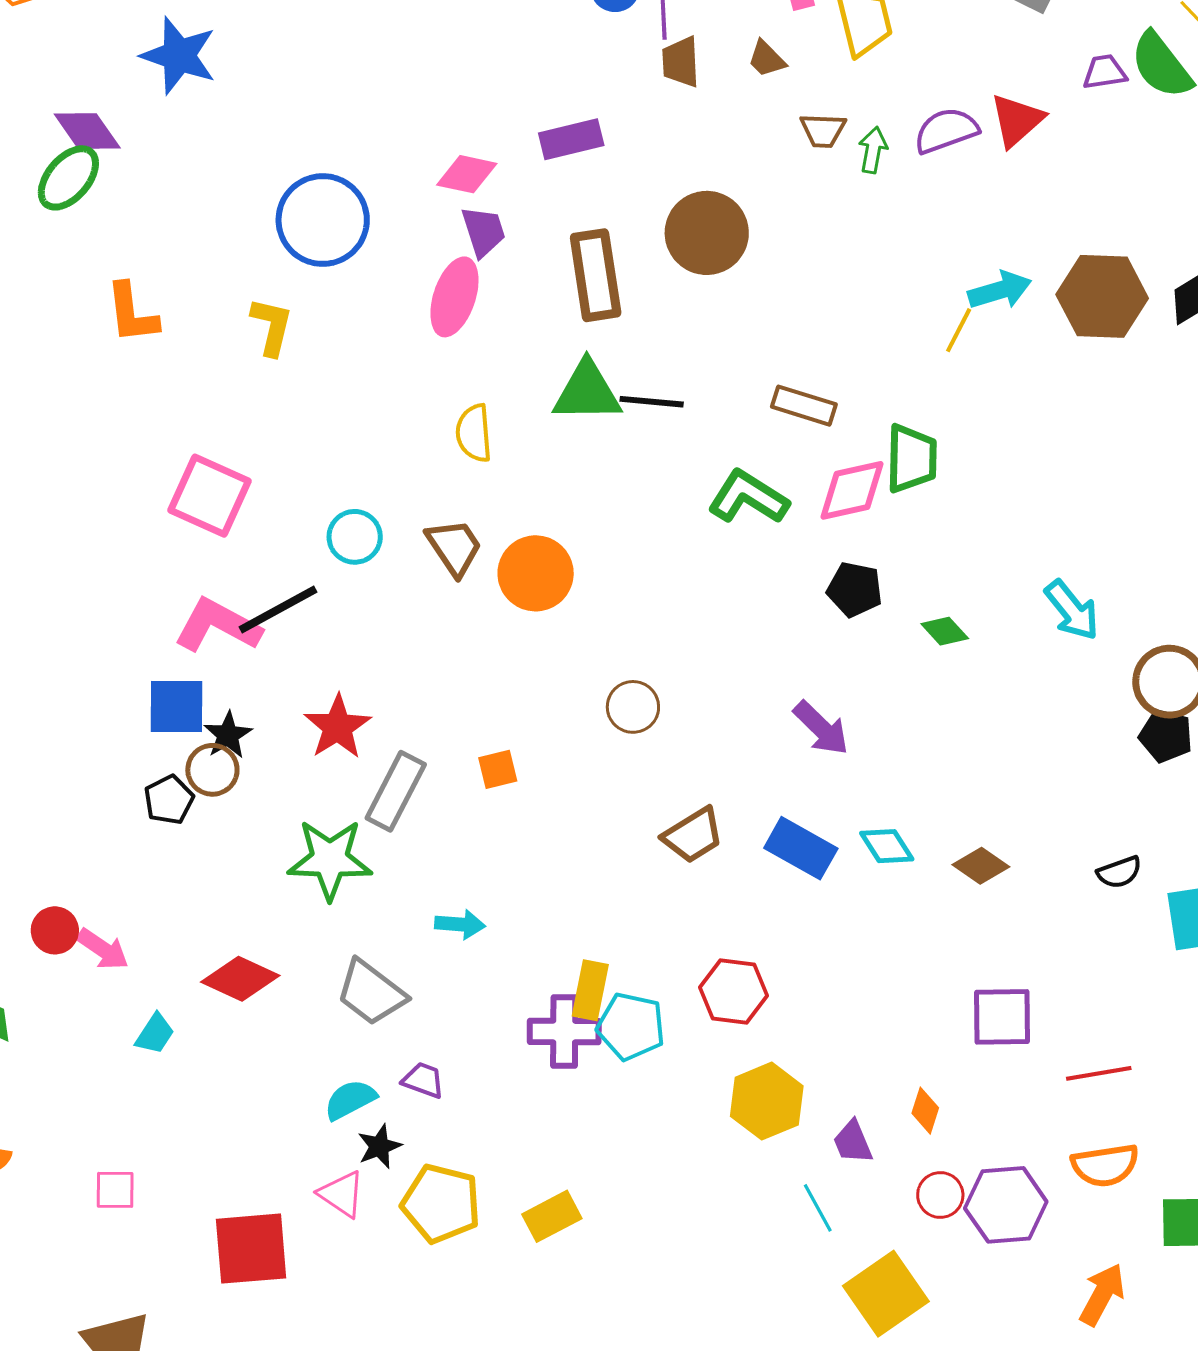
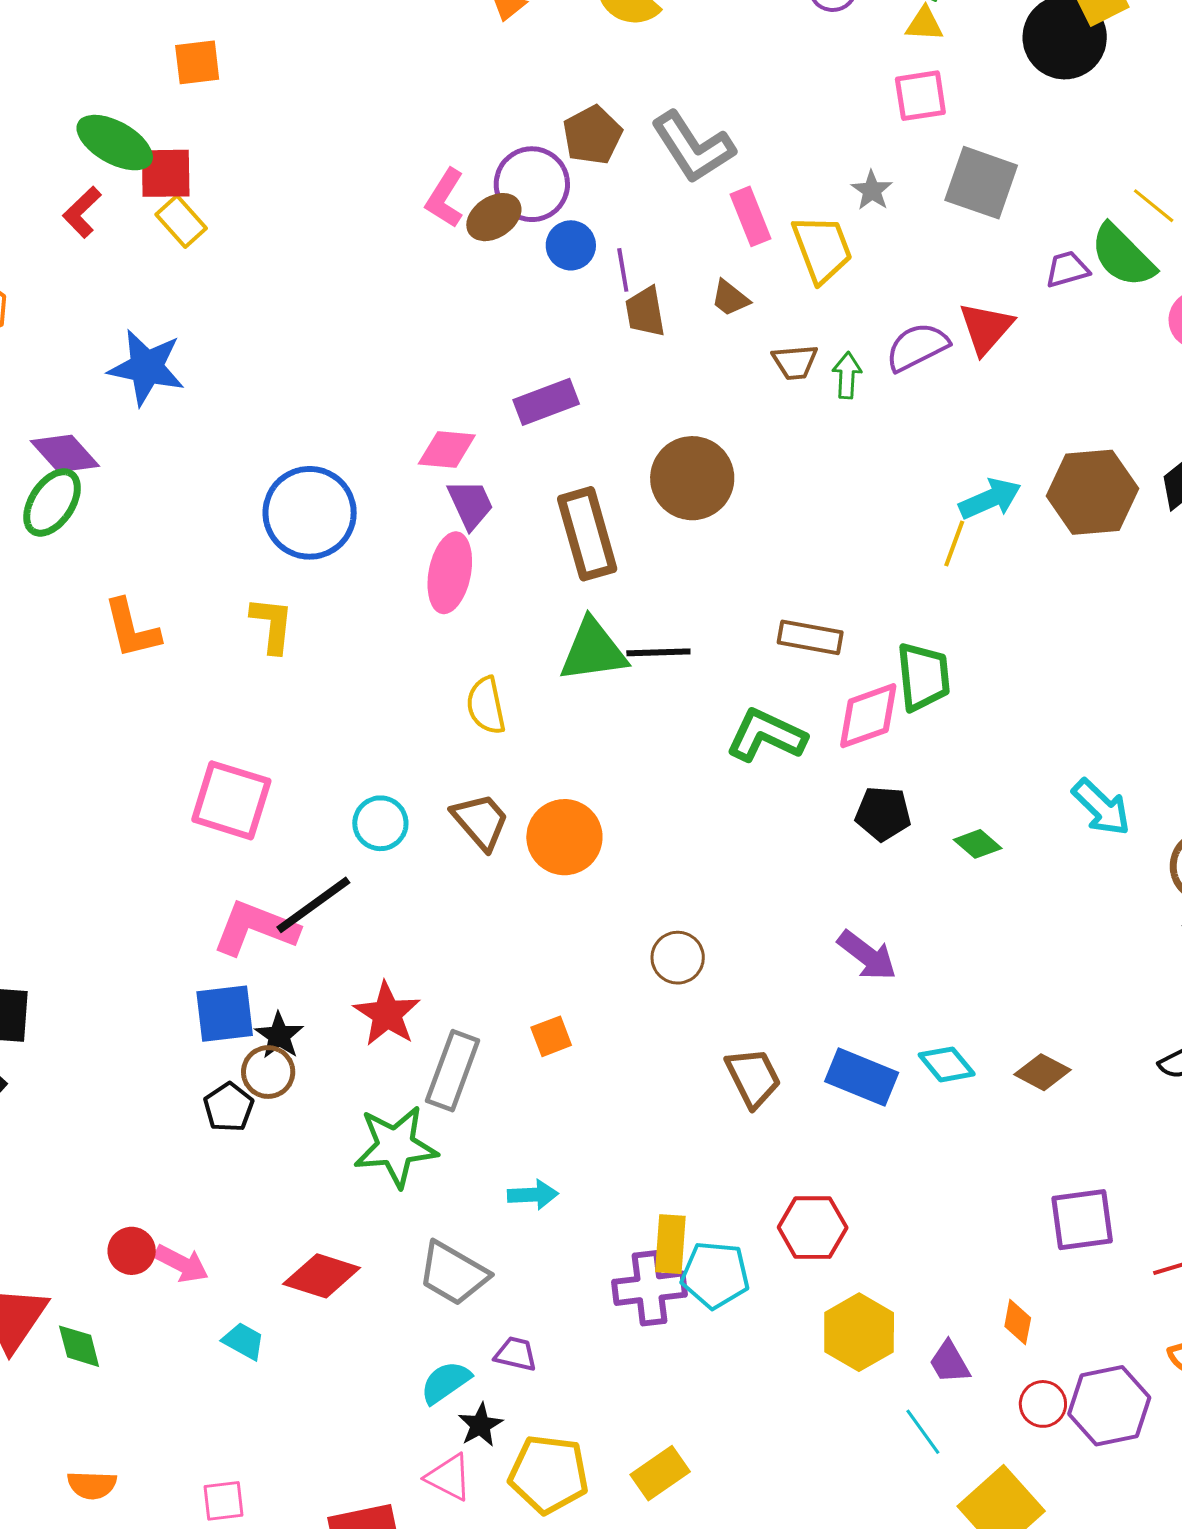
brown trapezoid: (693, 835) -> (753, 1078), turned -78
cyan trapezoid: (155, 1034) -> (244, 1341), turned -87

